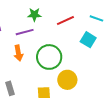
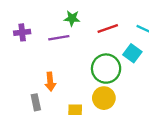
orange arrow: (18, 53) -> (50, 82), moved
green circle: (49, 57) -> (106, 69), moved

